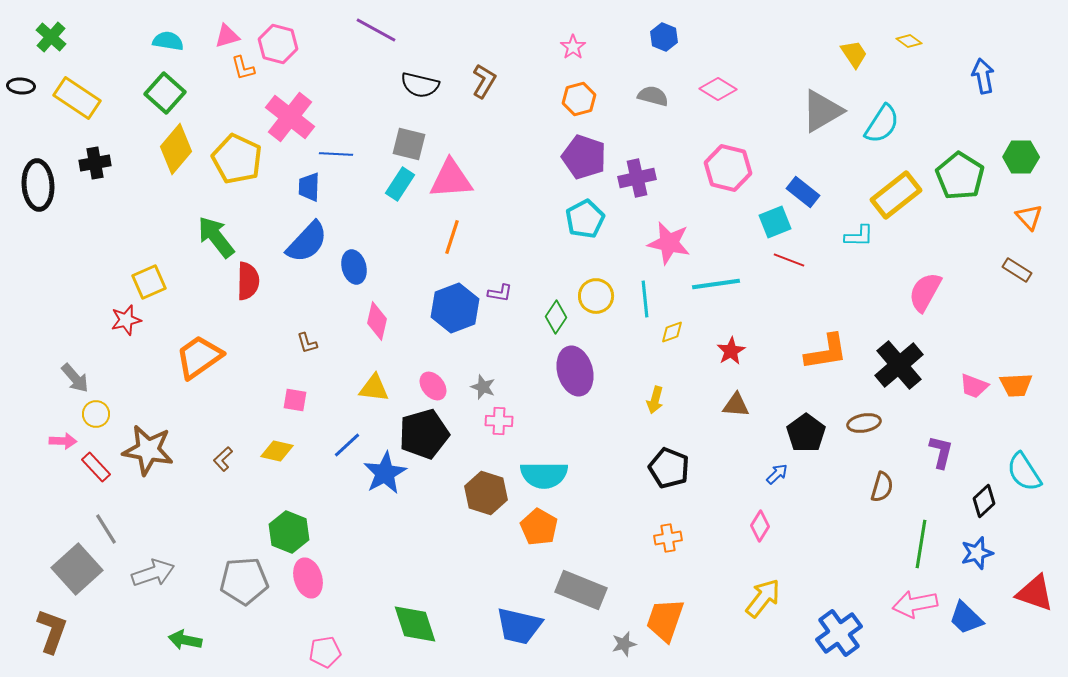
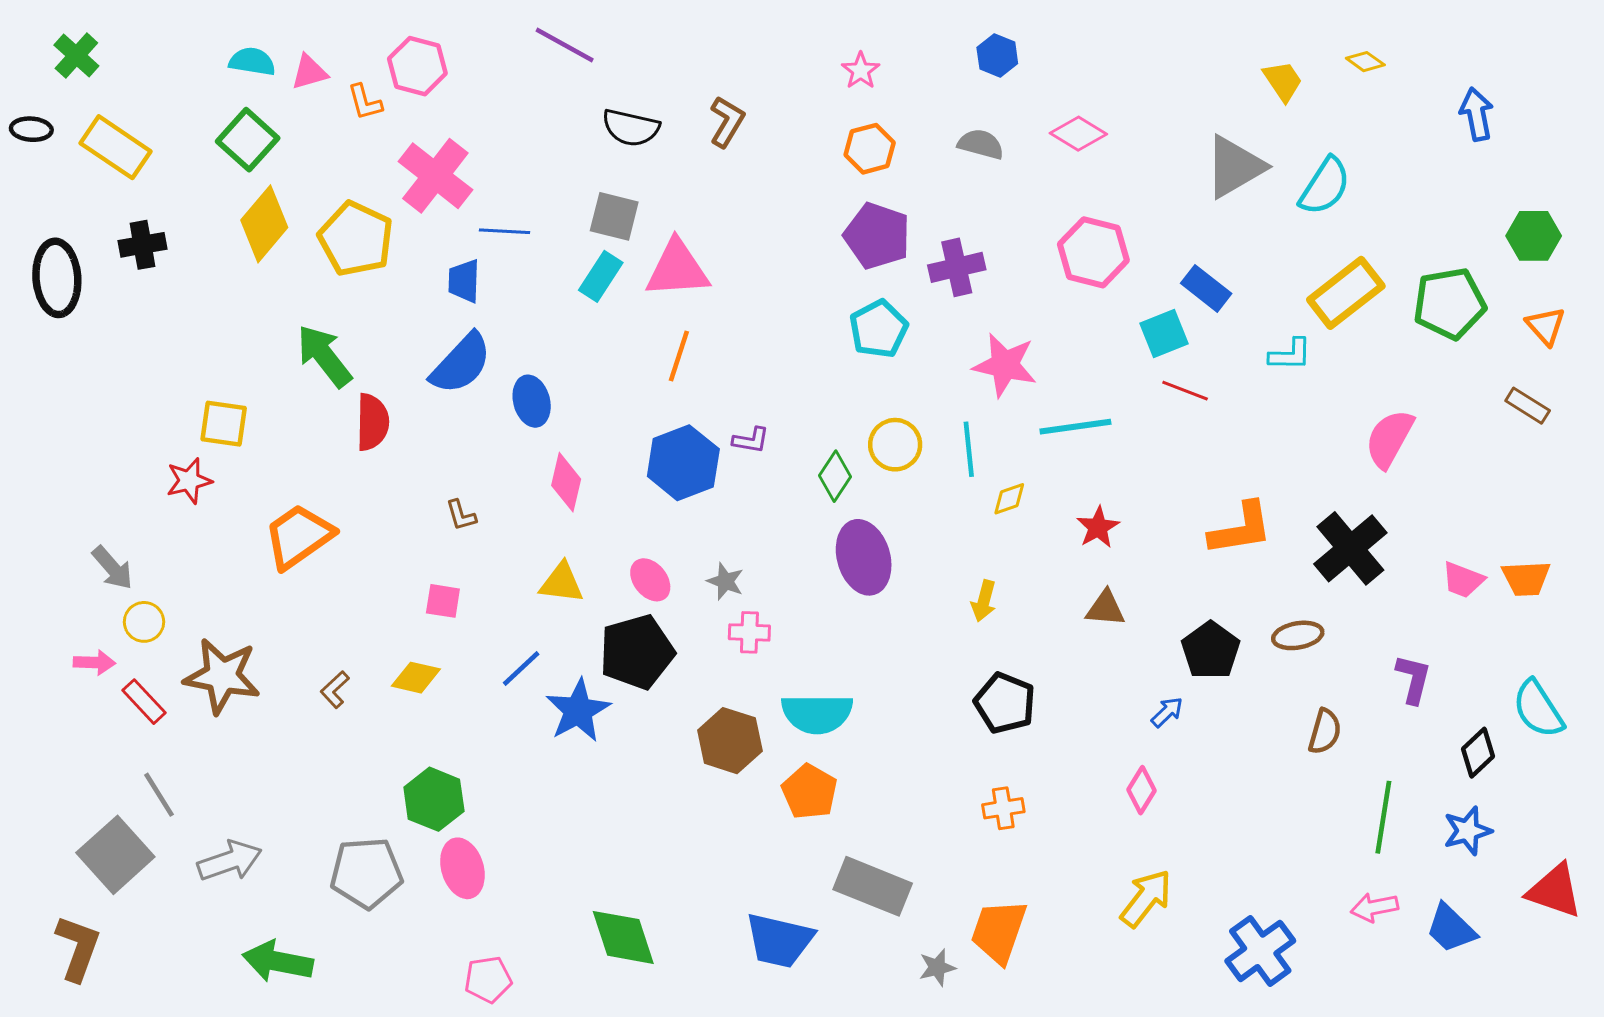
pink triangle: (227, 36) -> (309, 72), moved
green pentagon: (960, 176) -> (1449, 303), moved, turned 30
yellow square: (149, 282) -> (224, 424), turned 32
pink arrow: (915, 604) -> (1374, 907), size x0.7
green arrow: (185, 640) -> (278, 961), size x1.4

